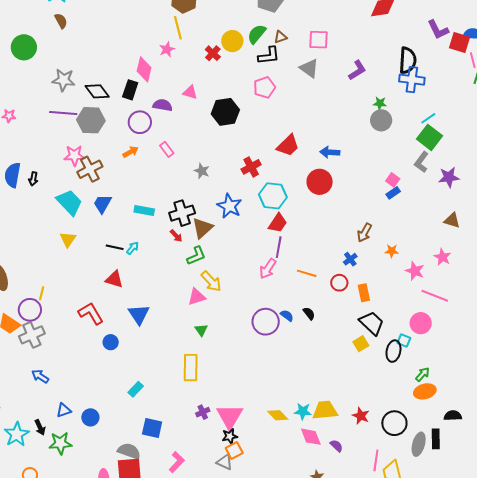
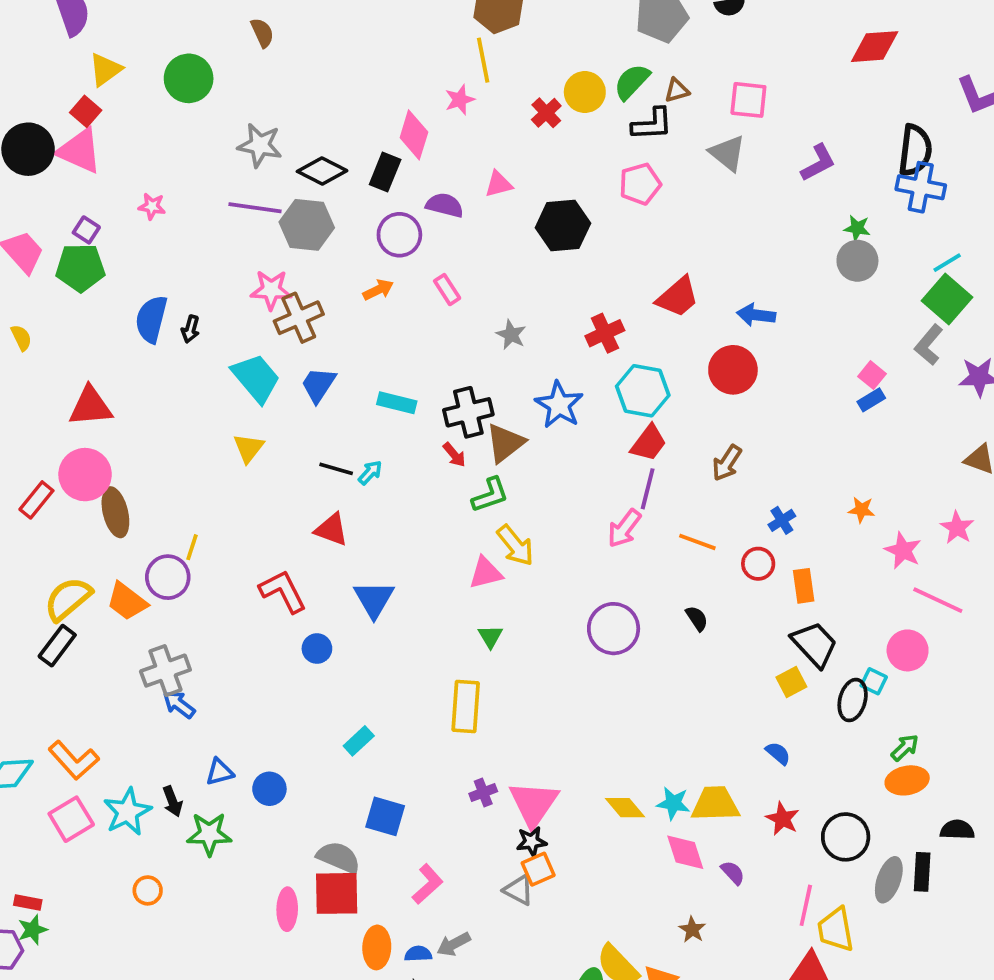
black diamond: (97, 91) -> (322, 171), turned -30
pink triangle: (190, 92) -> (498, 184), turned -35
brown arrow: (364, 233) -> (727, 463), moved
blue semicircle: (287, 316) -> (778, 753), moved
gray cross: (32, 335) -> (165, 671), moved

